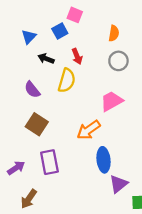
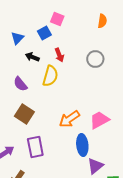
orange semicircle: (114, 33) -> (102, 21), moved
pink trapezoid: (112, 101) -> (99, 120), moved

